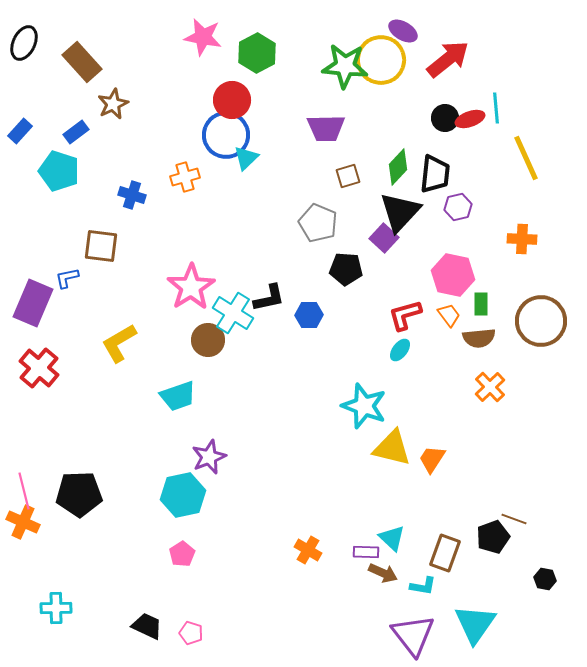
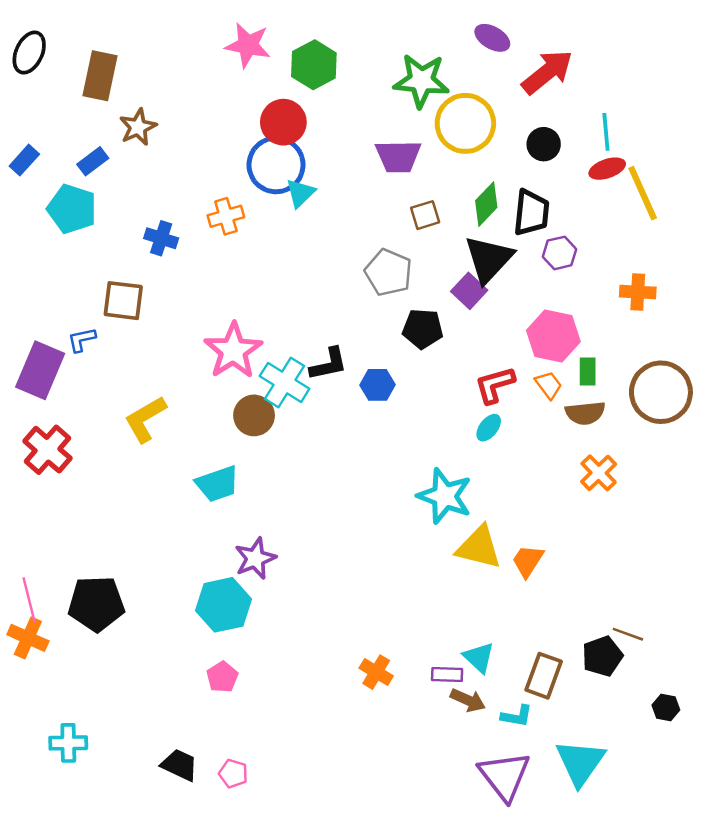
yellow circle: (381, 60) -> (465, 123), moved
brown rectangle: (82, 62) -> (100, 76), turned 54
red ellipse: (470, 119) -> (607, 169), moved

